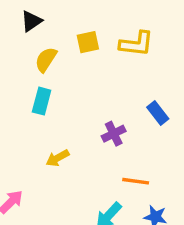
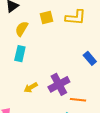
purple cross: (114, 134) -> (59, 84), moved, size x1.5

